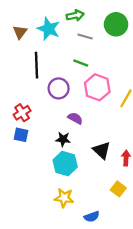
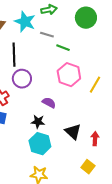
gray line: (85, 36) -> (47, 35), moved
green line: (81, 63) -> (63, 48), moved
purple circle: (59, 88) -> (22, 79), moved

